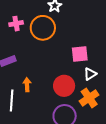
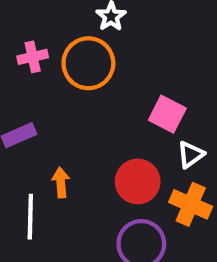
pink square: (80, 54) -> (167, 114), turned 36
orange cross: (89, 98) -> (191, 204), turned -30

